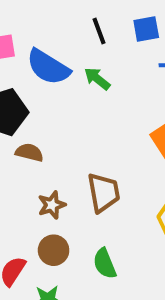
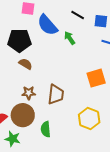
black line: (99, 31) -> (78, 15), turned -56
brown circle: (54, 250) -> (23, 115), size x1.5

